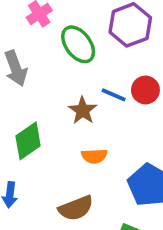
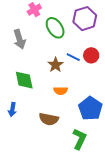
green diamond: (28, 141) -> (24, 80), turned -70
brown semicircle: (76, 208) -> (49, 119), turned 30

